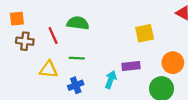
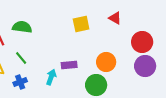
yellow square: (145, 33) -> (81, 24), moved
green line: (77, 58) -> (21, 58), turned 48

